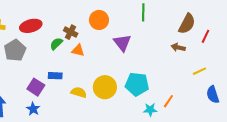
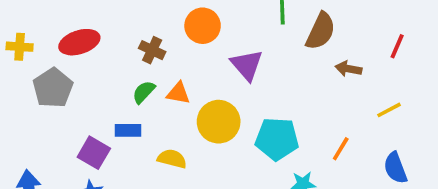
brown semicircle: (187, 24) -> (321, 31), moved
green semicircle: (56, 44) -> (144, 92), moved
orange triangle: (78, 50) -> (178, 93), moved
yellow circle: (105, 87) -> (219, 122), moved
blue semicircle: (213, 95) -> (395, 168), moved
orange line: (168, 101) -> (341, 149), moved

